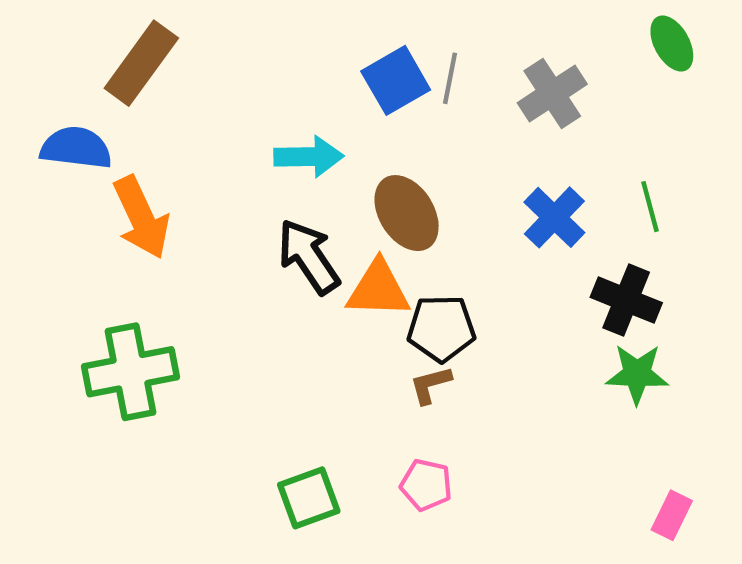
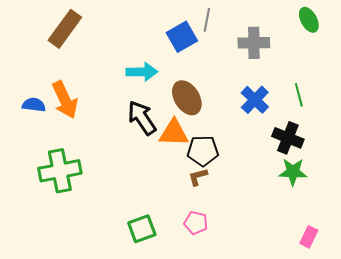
gray line: (450, 78) -> (207, 20), moved
gray cross: (552, 93) -> (254, 43), turned 32
blue semicircle: (76, 148) -> (34, 105), moved, size x0.7

